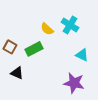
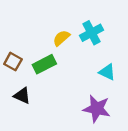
cyan cross: (70, 25) -> (91, 33), turned 30
yellow semicircle: (47, 29) -> (61, 38), turned 96

